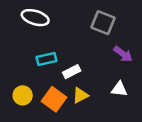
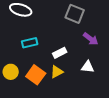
white rectangle: (72, 72) -> (60, 53), moved

